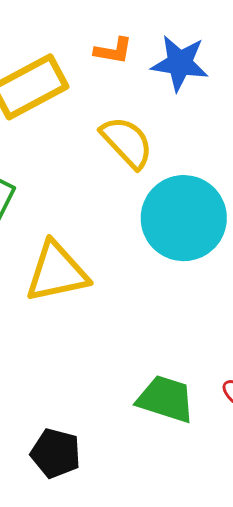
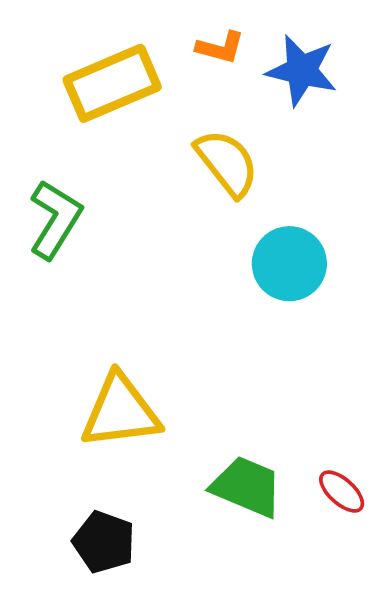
cyan circle: (184, 218) -> (289, 264), size x0.7
yellow triangle: (57, 272) -> (121, 411), moved

